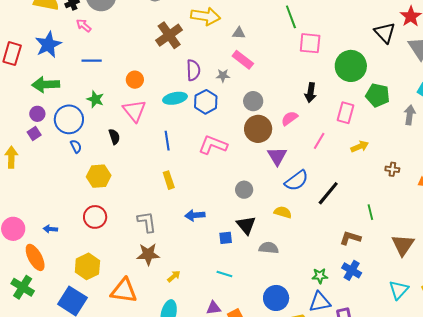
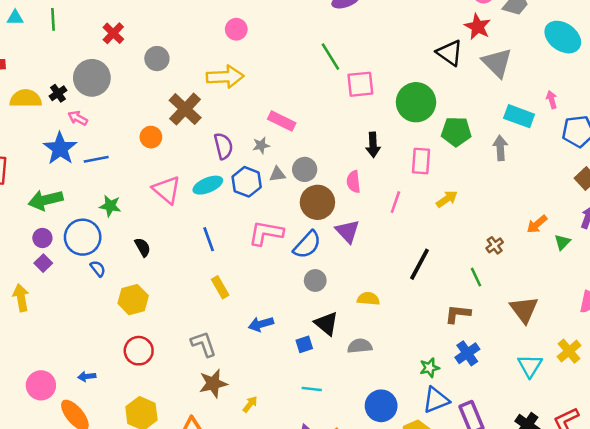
gray triangle: (239, 33) -> (277, 174), moved
blue star: (48, 45) -> (60, 148), moved
orange circle: (135, 80) -> (151, 137), moved
pink triangle: (134, 111) -> (167, 190), moved
pink semicircle: (289, 118) -> (353, 182), turned -48
brown cross: (392, 169) -> (495, 245), moved, turned -32
blue semicircle: (296, 181) -> (307, 245), moved
blue cross: (352, 270) -> (467, 353), turned 36

